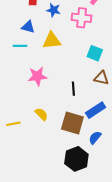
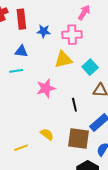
yellow triangle: (52, 40) -> (63, 60), moved
cyan square: (95, 53) -> (90, 67), turned 35
pink star: (37, 76) -> (46, 88), moved

